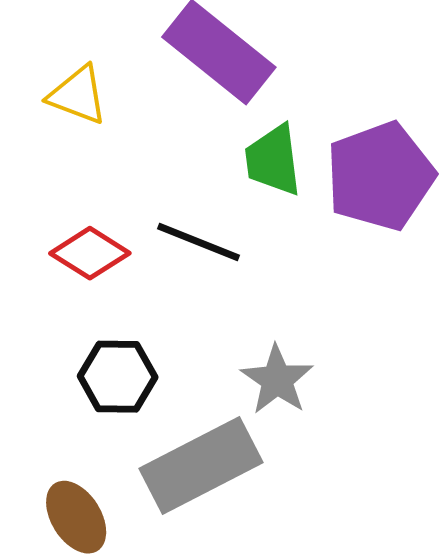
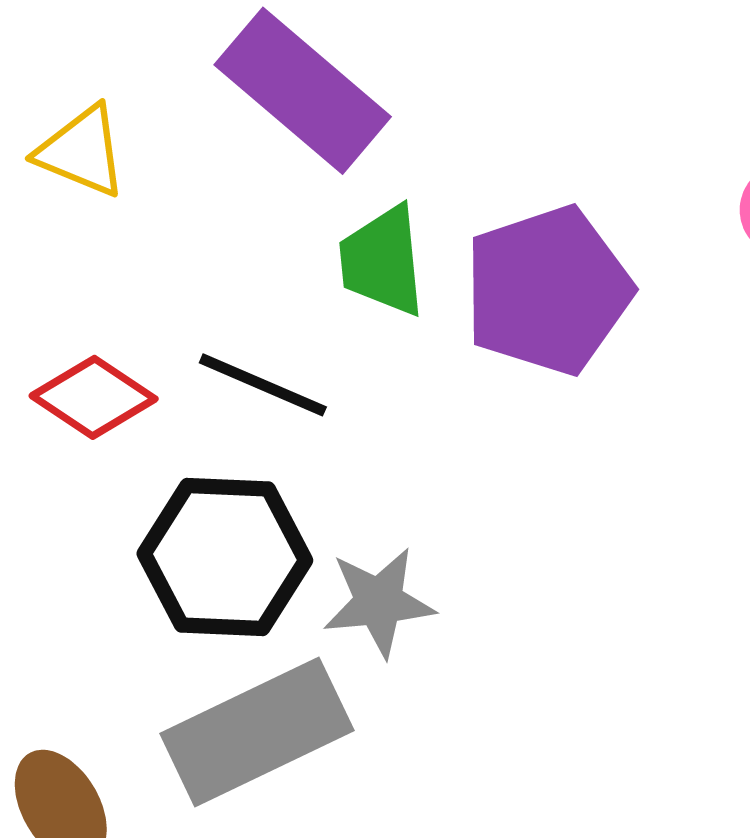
black hexagon: (118, 377) -> (225, 557), moved, size x1.4
gray star: (277, 380) -> (379, 602), turned 30

